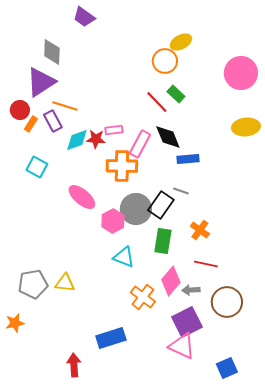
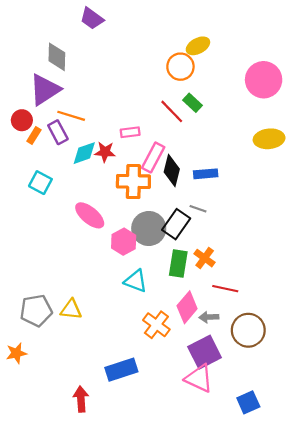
pink rectangle: (114, 130) -> (130, 132), moved
black diamond: (168, 137) -> (172, 171), moved, turned 36
orange cross: (200, 230) -> (205, 258), moved

